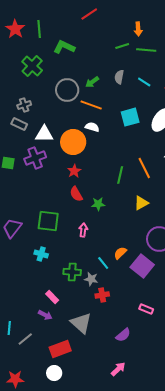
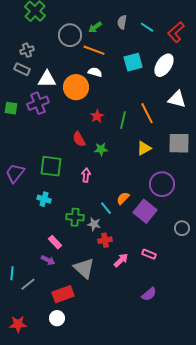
red star: (74, 171) -> (97, 116), moved
purple semicircle: (123, 335) -> (149, 294), moved
pink arrow: (118, 369) -> (121, 260), moved

